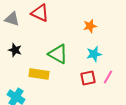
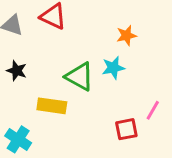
cyan star: (94, 54) -> (113, 68), moved
red square: (88, 78) -> (126, 129), moved

